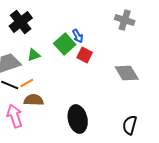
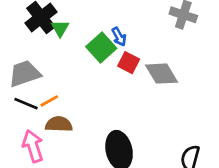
green triangle: (34, 55) -> (60, 28), moved, turned -40
gray diamond: (127, 73) -> (161, 74), moved

